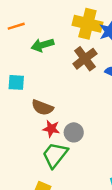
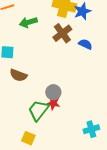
brown semicircle: (42, 107) -> (18, 75), moved
red star: (51, 129) -> (53, 103), moved

